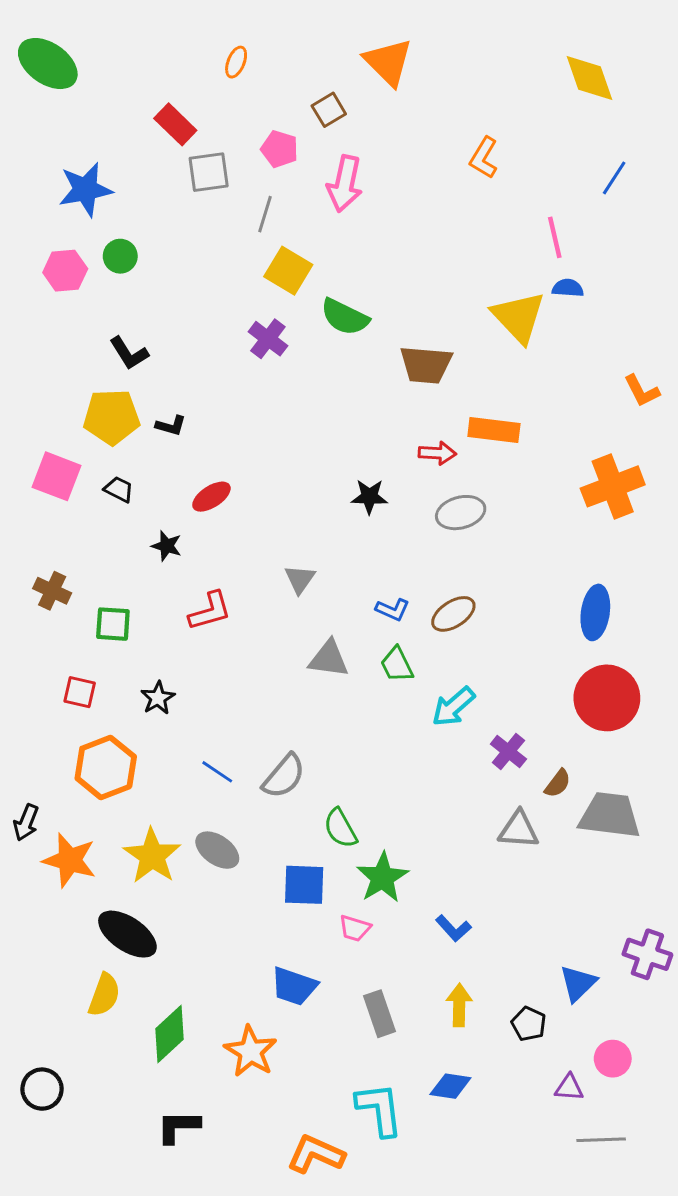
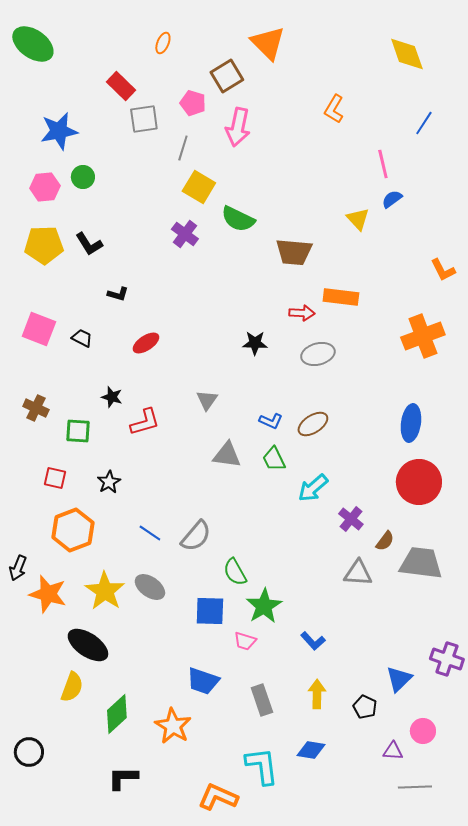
brown square: (329, 110) -> (227, 76), size x1.4
blue semicircle: (568, 288) -> (392, 199), turned -40
yellow triangle: (519, 317) -> (358, 219), size x0.6
yellow pentagon: (112, 417) -> (44, 245), moved
black star: (167, 546) -> (112, 397), moved

